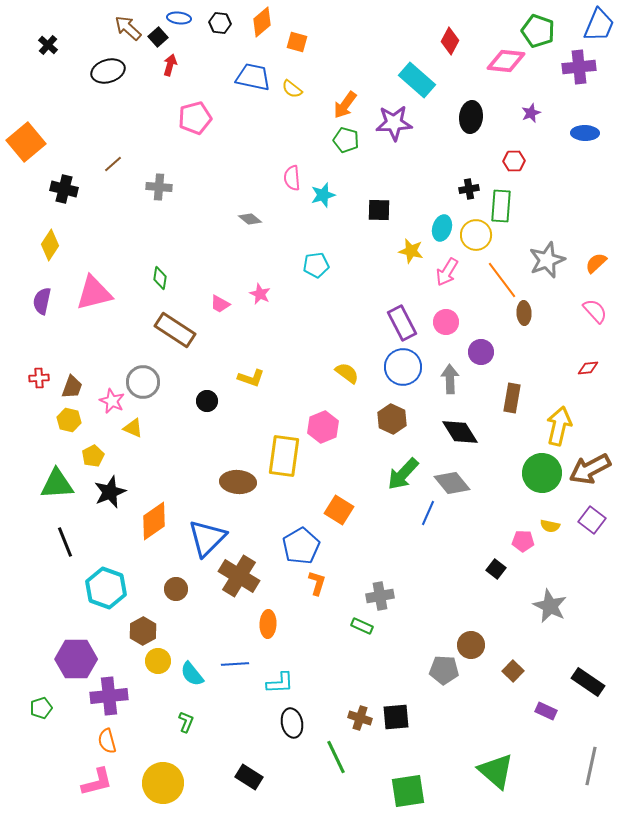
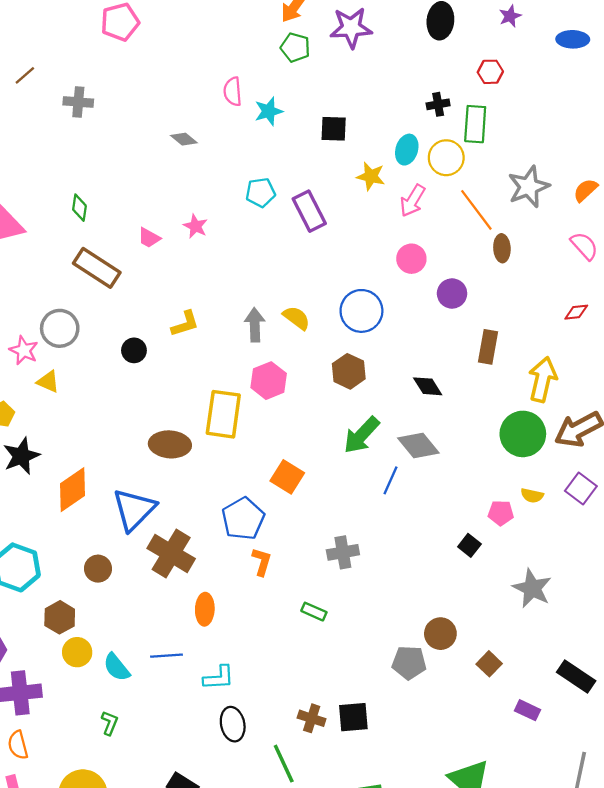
purple rectangle: (402, 323) -> (309, 211), moved
yellow L-shape: (251, 378) -> (185, 324), turned -36
gray arrow: (450, 379) -> (255, 325), moved
black diamond: (460, 432) -> (428, 386), size x0.7
gray cross: (380, 596) -> (343, 552), moved

